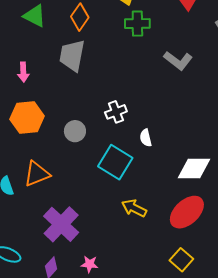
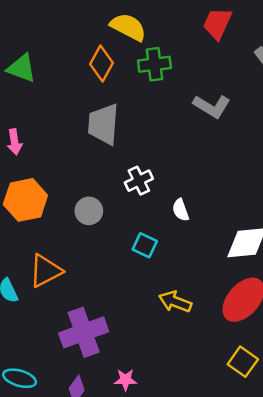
orange diamond: (80, 17) -> (102, 64), moved
gray trapezoid: (72, 56) -> (103, 124), moved
cyan square: (115, 162) -> (145, 245), size x0.6
purple cross: (61, 224) -> (84, 332), turned 33

